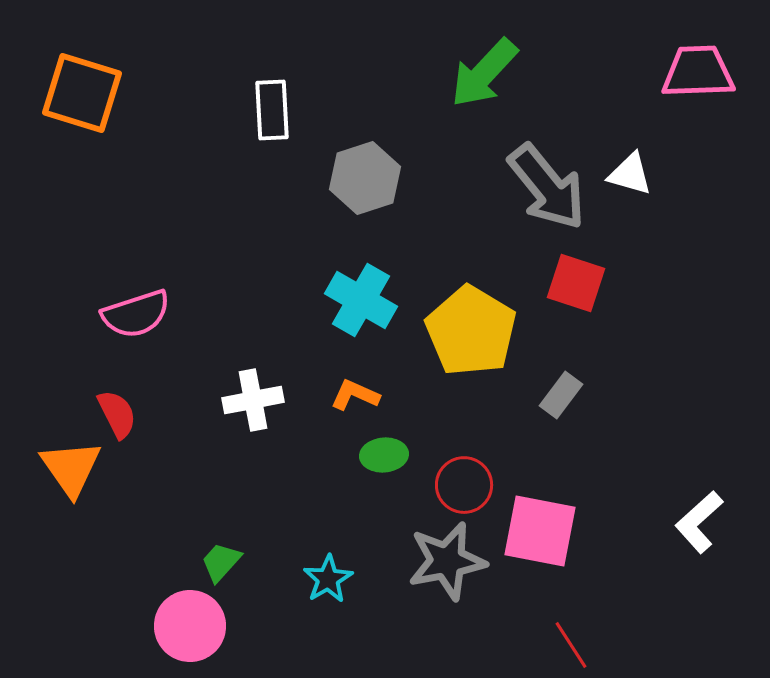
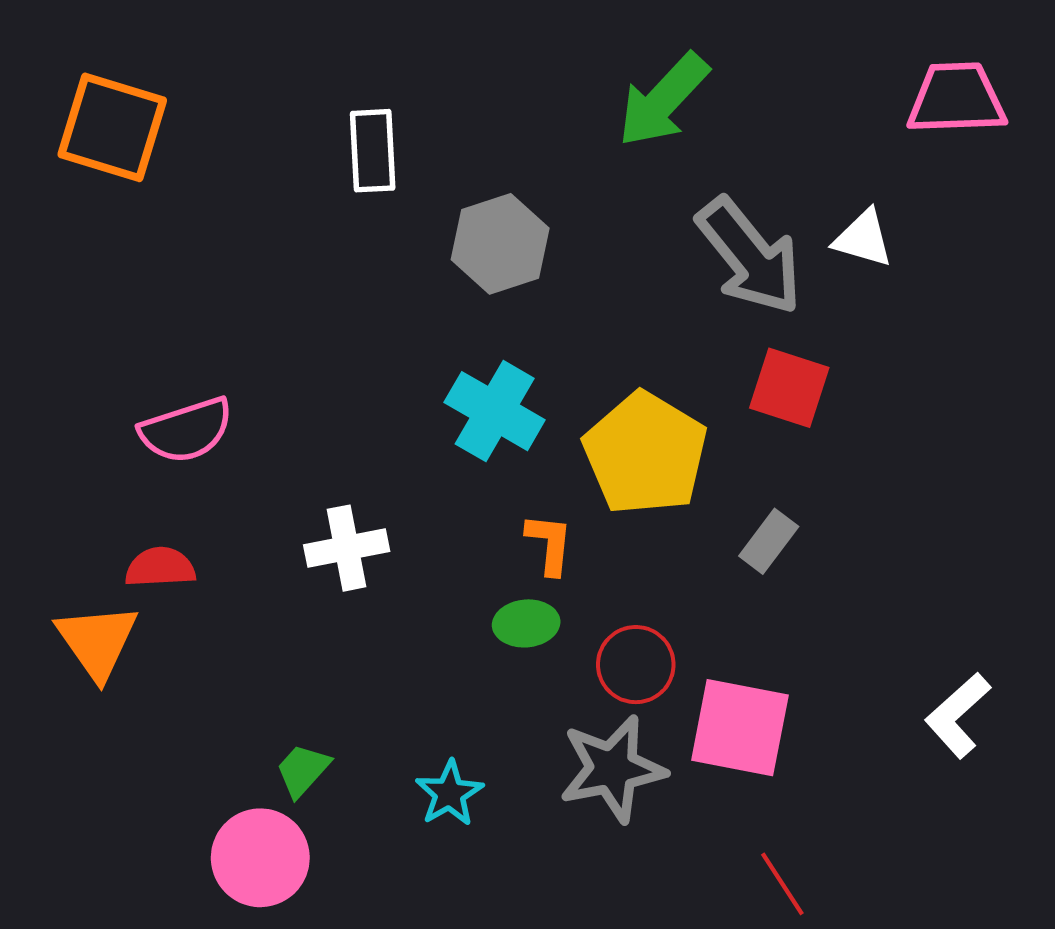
orange L-shape: (355, 395) -> (549, 544), moved, turned 72
red semicircle: (117, 414) -> (160, 567), turned -66

